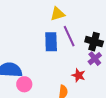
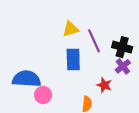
yellow triangle: (58, 14) -> (71, 29), moved
blue rectangle: (51, 42) -> (73, 60), moved

